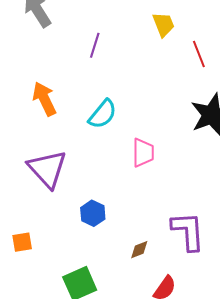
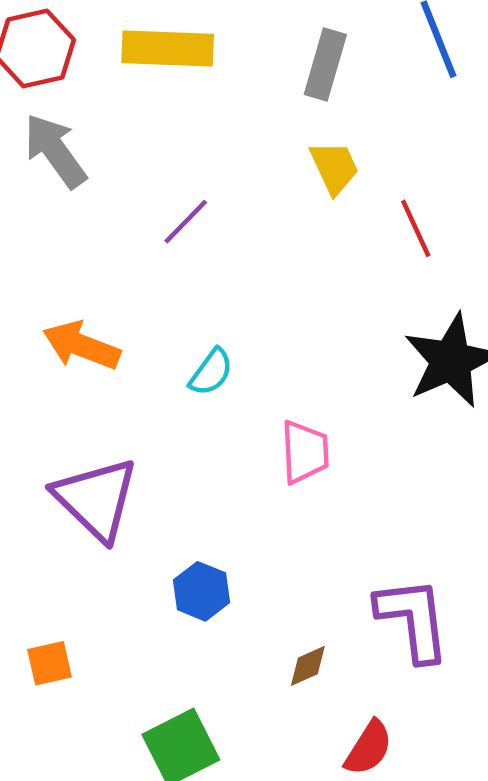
purple line: (95, 45) -> (186, 222), turned 30
orange arrow: (44, 99) -> (81, 345), turned -40
cyan semicircle: (103, 114) -> (211, 372), size x0.7

